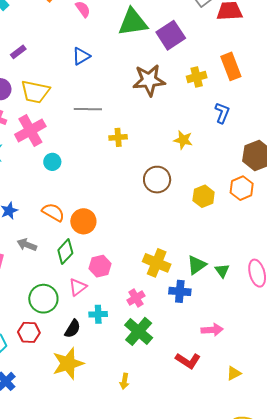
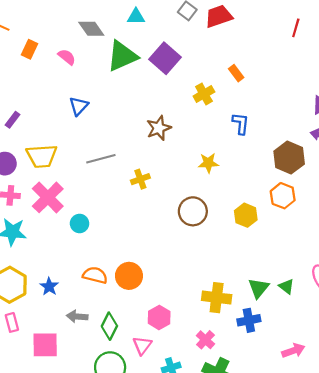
orange rectangle: (231, 66) -> (236, 73), size x0.6
brown star: (149, 80) -> (159, 128), moved, size x0.7
green diamond: (65, 252) -> (109, 326), moved

